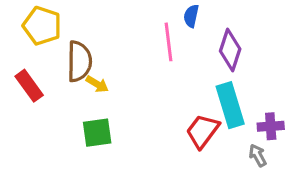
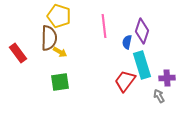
blue semicircle: (191, 16) -> (127, 42), moved
yellow pentagon: (42, 26) -> (59, 16), moved

